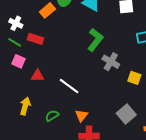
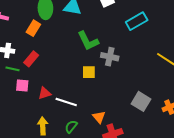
red rectangle: (36, 39) -> (31, 59), turned -49
green L-shape: (95, 40) -> (88, 41), turned 135
yellow square: (134, 78) -> (89, 72), moved
white line: (69, 86) -> (66, 102), moved

